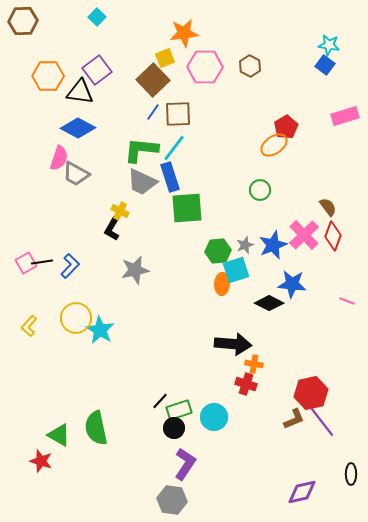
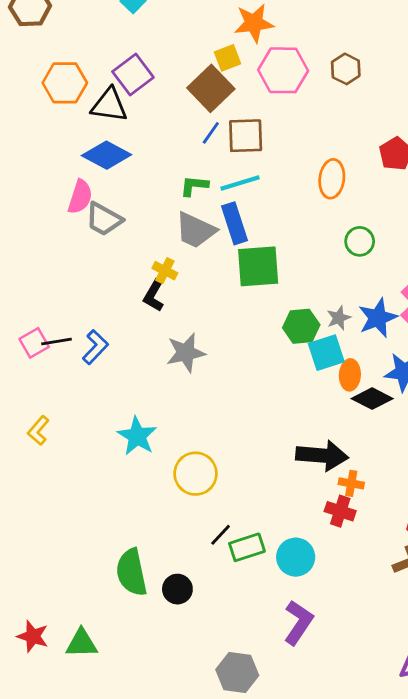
orange ellipse: (274, 145) -> (332, 179), moved, turned -48
cyan line: (174, 148) -> (240, 183), turned 36
green L-shape: (141, 150) -> (194, 186), size x0.6
orange ellipse: (222, 284) -> (350, 375), moved
yellow circle: (76, 318) -> (196, 474), moved
black circle: (174, 428) -> (177, 589), moved
green triangle: (59, 435) -> (81, 643), moved, turned -30
red star: (41, 461) -> (33, 636), moved
purple L-shape: (185, 464) -> (298, 622), moved

